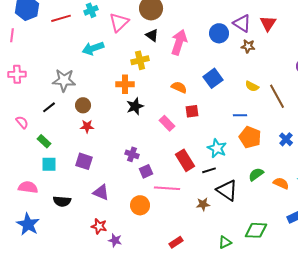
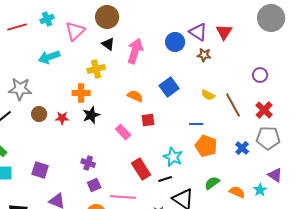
red star: (87, 126) -> (62, 118), moved
purple square: (146, 171) -> (94, 185), moved

